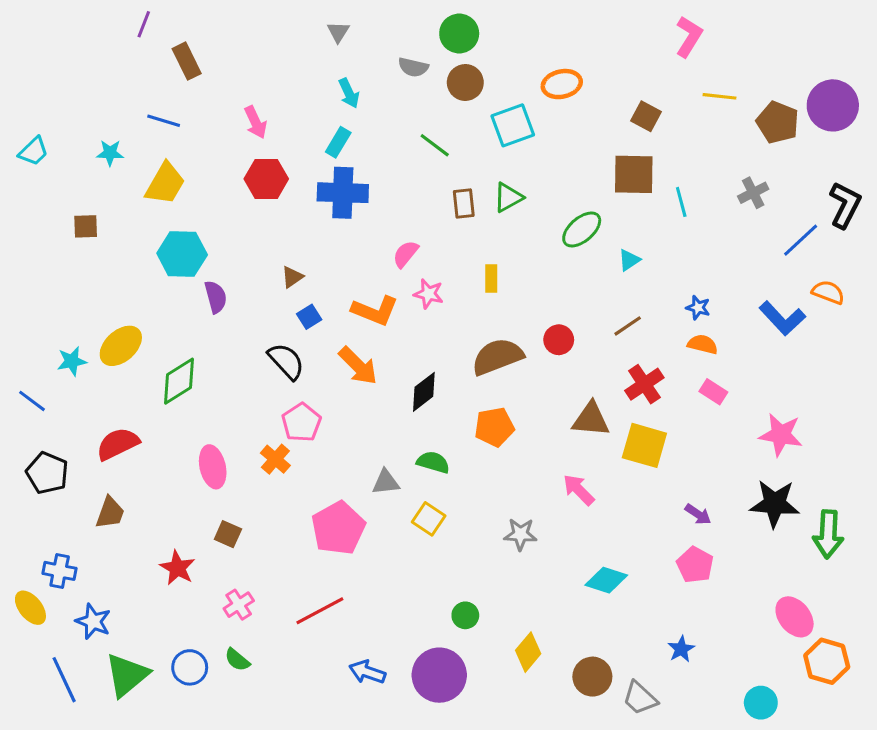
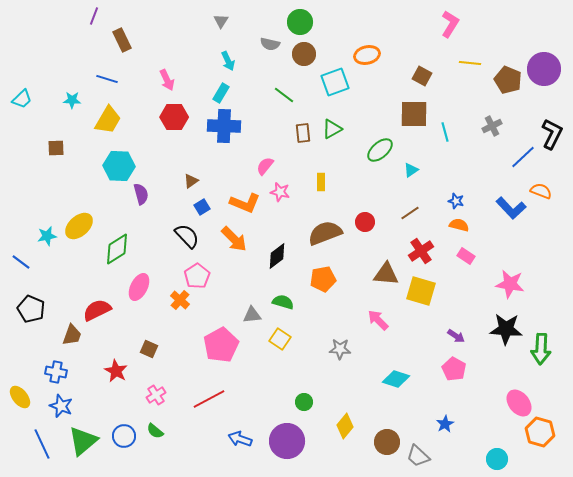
red semicircle: (118, 444) -> (97, 310), moved
pink ellipse: (213, 467) -> (139, 287), moved, turned 40
blue cross: (60, 571) -> (56, 372), moved

